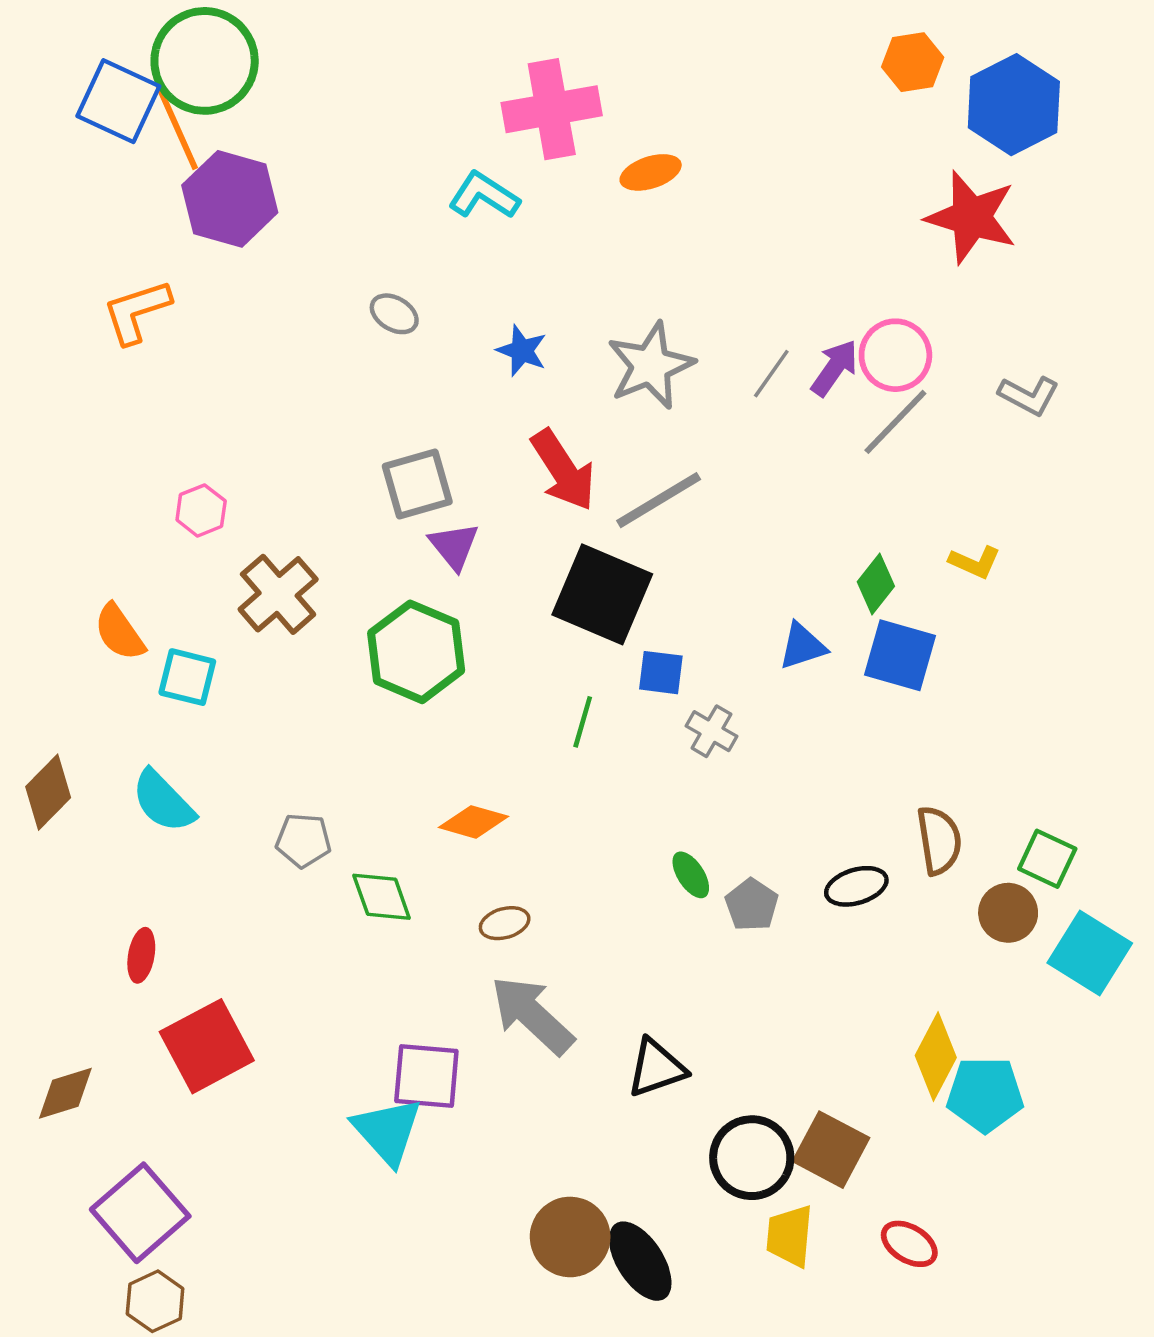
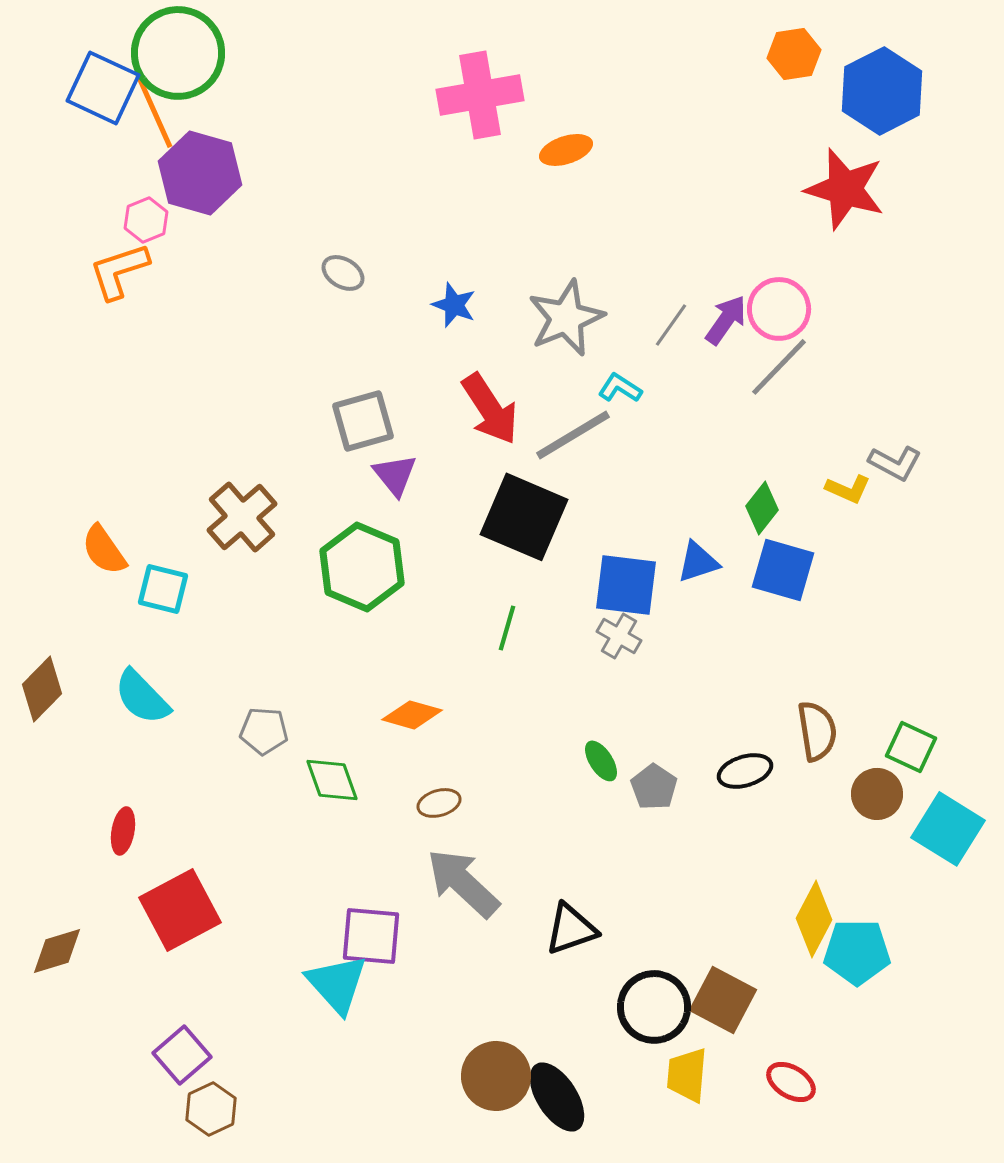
cyan L-shape: (484, 195) -> (620, 388), moved, size x0.7
gray L-shape: (1029, 395) -> (895, 463), moved
pink hexagon: (201, 510) -> (146, 220), moved
blue square: (661, 673) -> (626, 585), moved, size x1.6
purple square: (140, 1213) -> (182, 1055), moved, size x0.7
brown hexagon: (155, 1301) -> (211, 1109), moved

